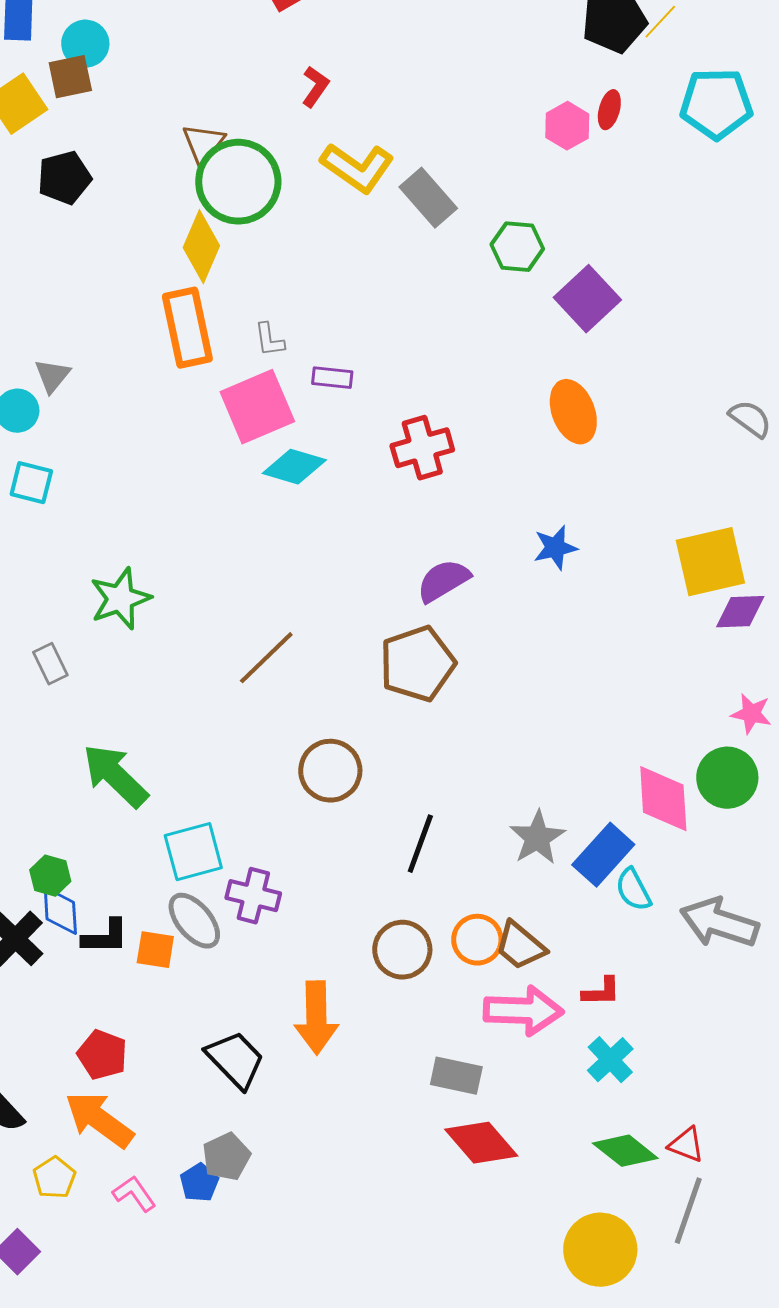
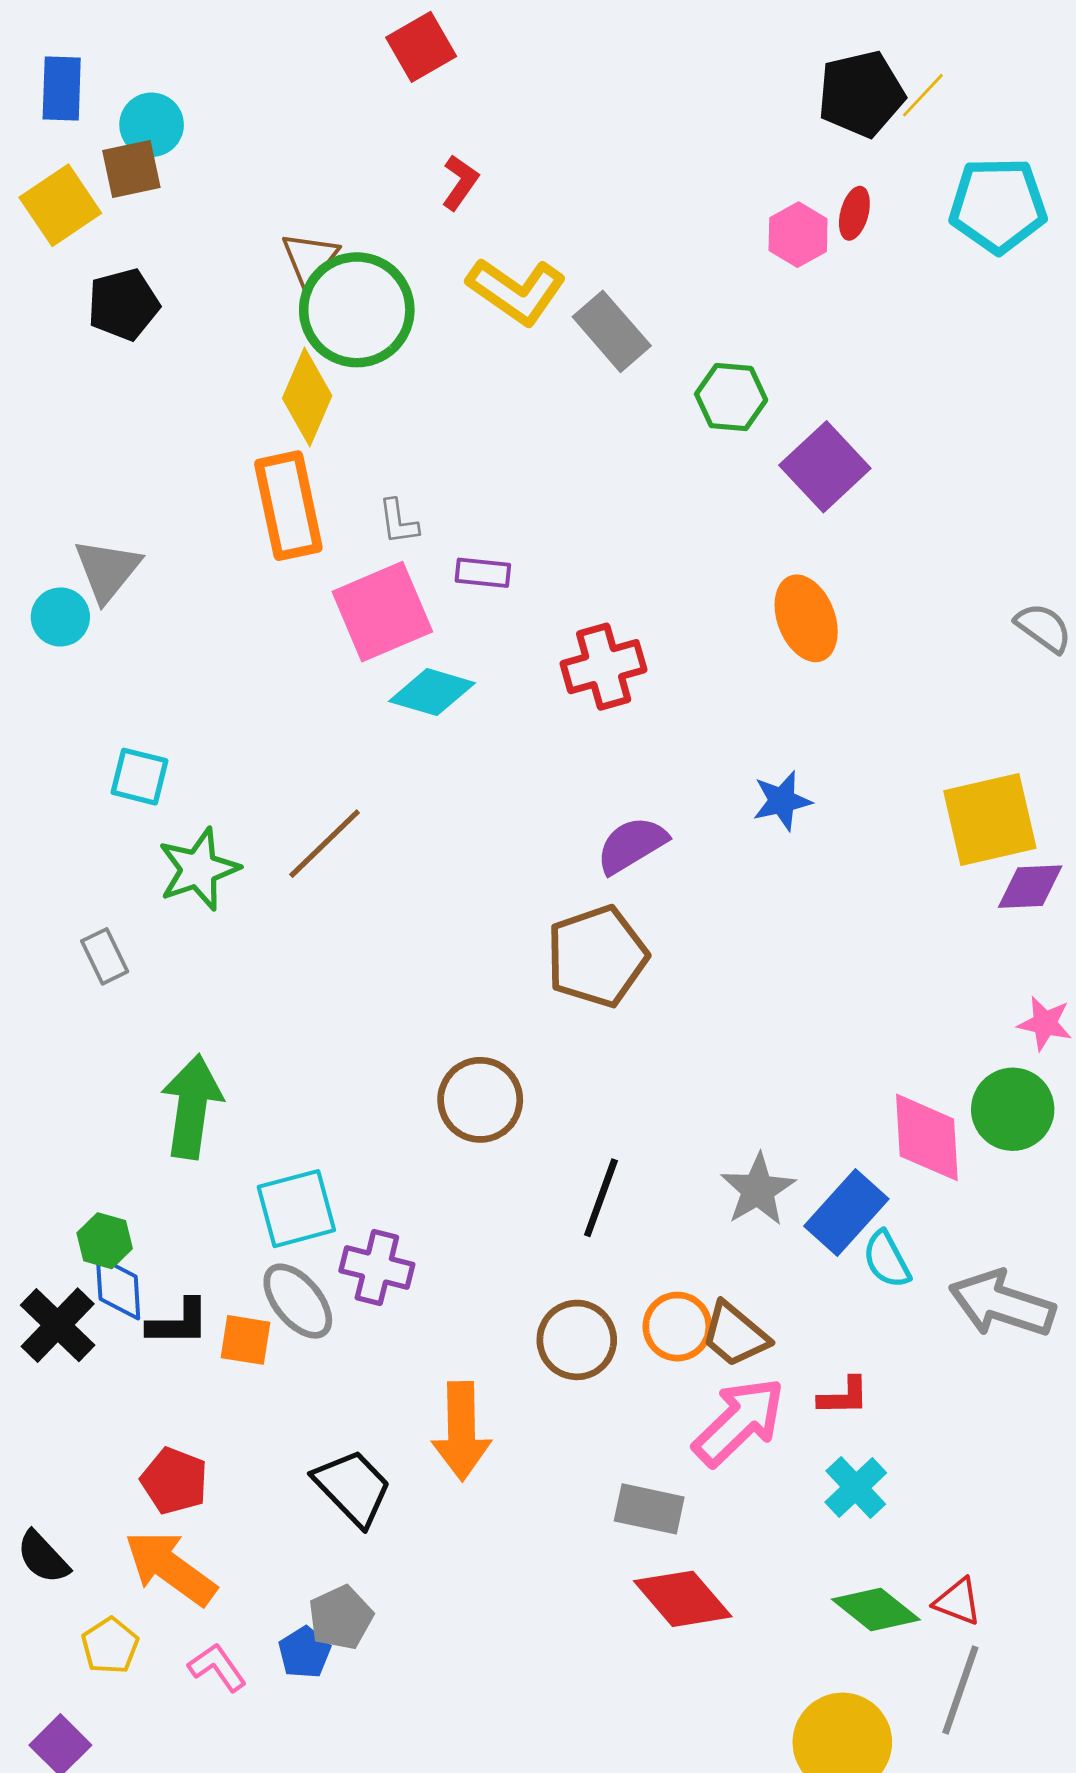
gray triangle: (52, 376) -> (107, 570), size x1.4
cyan square: (31, 483) -> (139, 777), moved
brown line: (266, 658) -> (325, 844), moved
green arrow: (115, 776) -> (192, 1107), turned 54
pink arrow: (523, 1011) -> (739, 1422), turned -46

